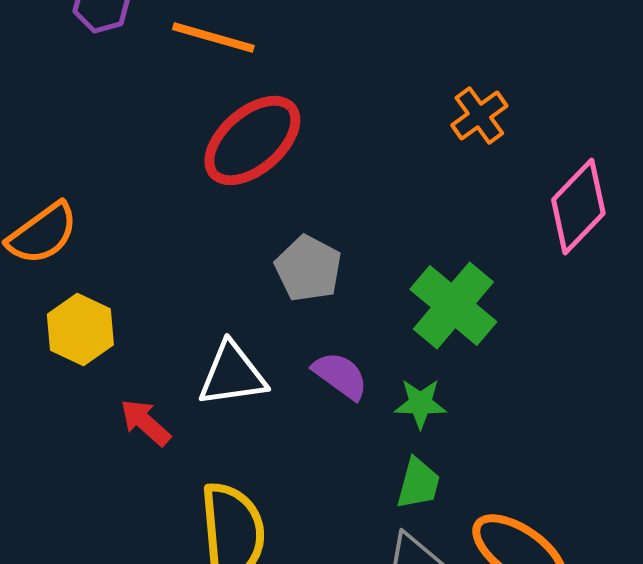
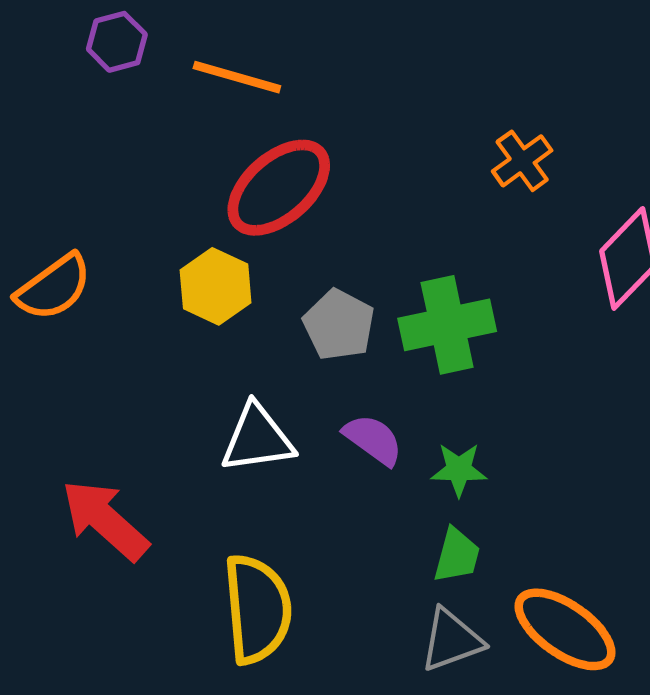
green cross: (453, 305) -> (447, 325), moved, turned 38
yellow hexagon: (80, 329) -> (216, 286), moved
red arrow: (145, 422) -> (105, 520), moved, size x1.6

